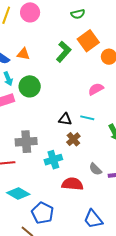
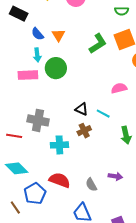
orange triangle: (23, 54) -> (58, 35), turned 32
gray semicircle: (95, 169) -> (91, 185), moved
red semicircle: (72, 184) -> (60, 180), moved

